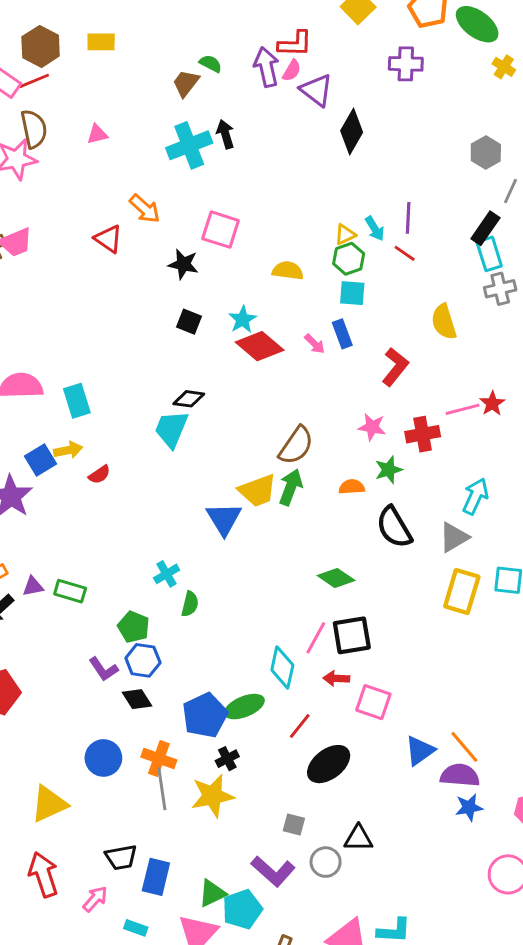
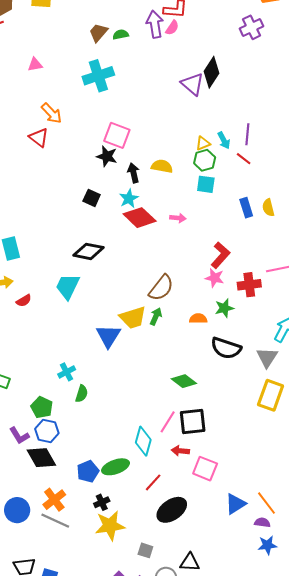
green semicircle: (211, 64) -> (121, 35), moved, turned -42
purple cross: (406, 64) -> (252, 27), turned -30
purple triangle: (316, 90) -> (193, 84), moved
black arrow: (225, 134) -> (133, 173), moved
orange arrow: (145, 209) -> (52, 113), moved
black star: (183, 264) -> (107, 156), moved
yellow semicircle: (444, 322) -> (268, 208), size x0.7
blue rectangle: (342, 334) -> (246, 208), moved
pink arrow: (315, 344) -> (178, 218), turned -42
red L-shape: (395, 367) -> (220, 255), moved
black diamond: (189, 399) -> (89, 251), size x1.4
cyan trapezoid: (171, 429) -> (68, 286), moved
green arrow: (291, 487) -> (156, 316), size x0.7
black semicircle: (394, 527) -> (226, 348), turned -44
gray triangle: (454, 537) -> (267, 357), turned -30
black diamond: (137, 699) -> (41, 458), size x1.4
blue pentagon: (205, 715) -> (88, 471), size x0.7
blue circle: (103, 758) -> (17, 510), moved
orange cross: (159, 759) -> (54, 500), turned 30
purple semicircle: (460, 775) -> (262, 523), size x0.6
gray line: (162, 789) -> (55, 521), turned -60
yellow star: (212, 796) -> (110, 526), moved

